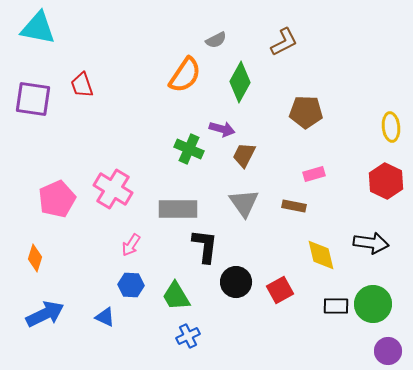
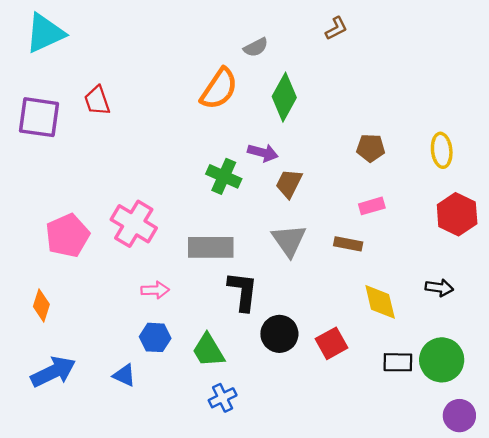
cyan triangle: (38, 28) -> (45, 33), turned -36
brown L-shape: (284, 42) -> (336, 28), moved, size x0.7
brown pentagon: (306, 112) -> (371, 148), moved, size x0.7
yellow ellipse: (391, 127) -> (442, 150), moved
black arrow: (371, 243) -> (439, 288), size x0.7
pink arrow: (131, 245) -> (155, 290), turned -125

